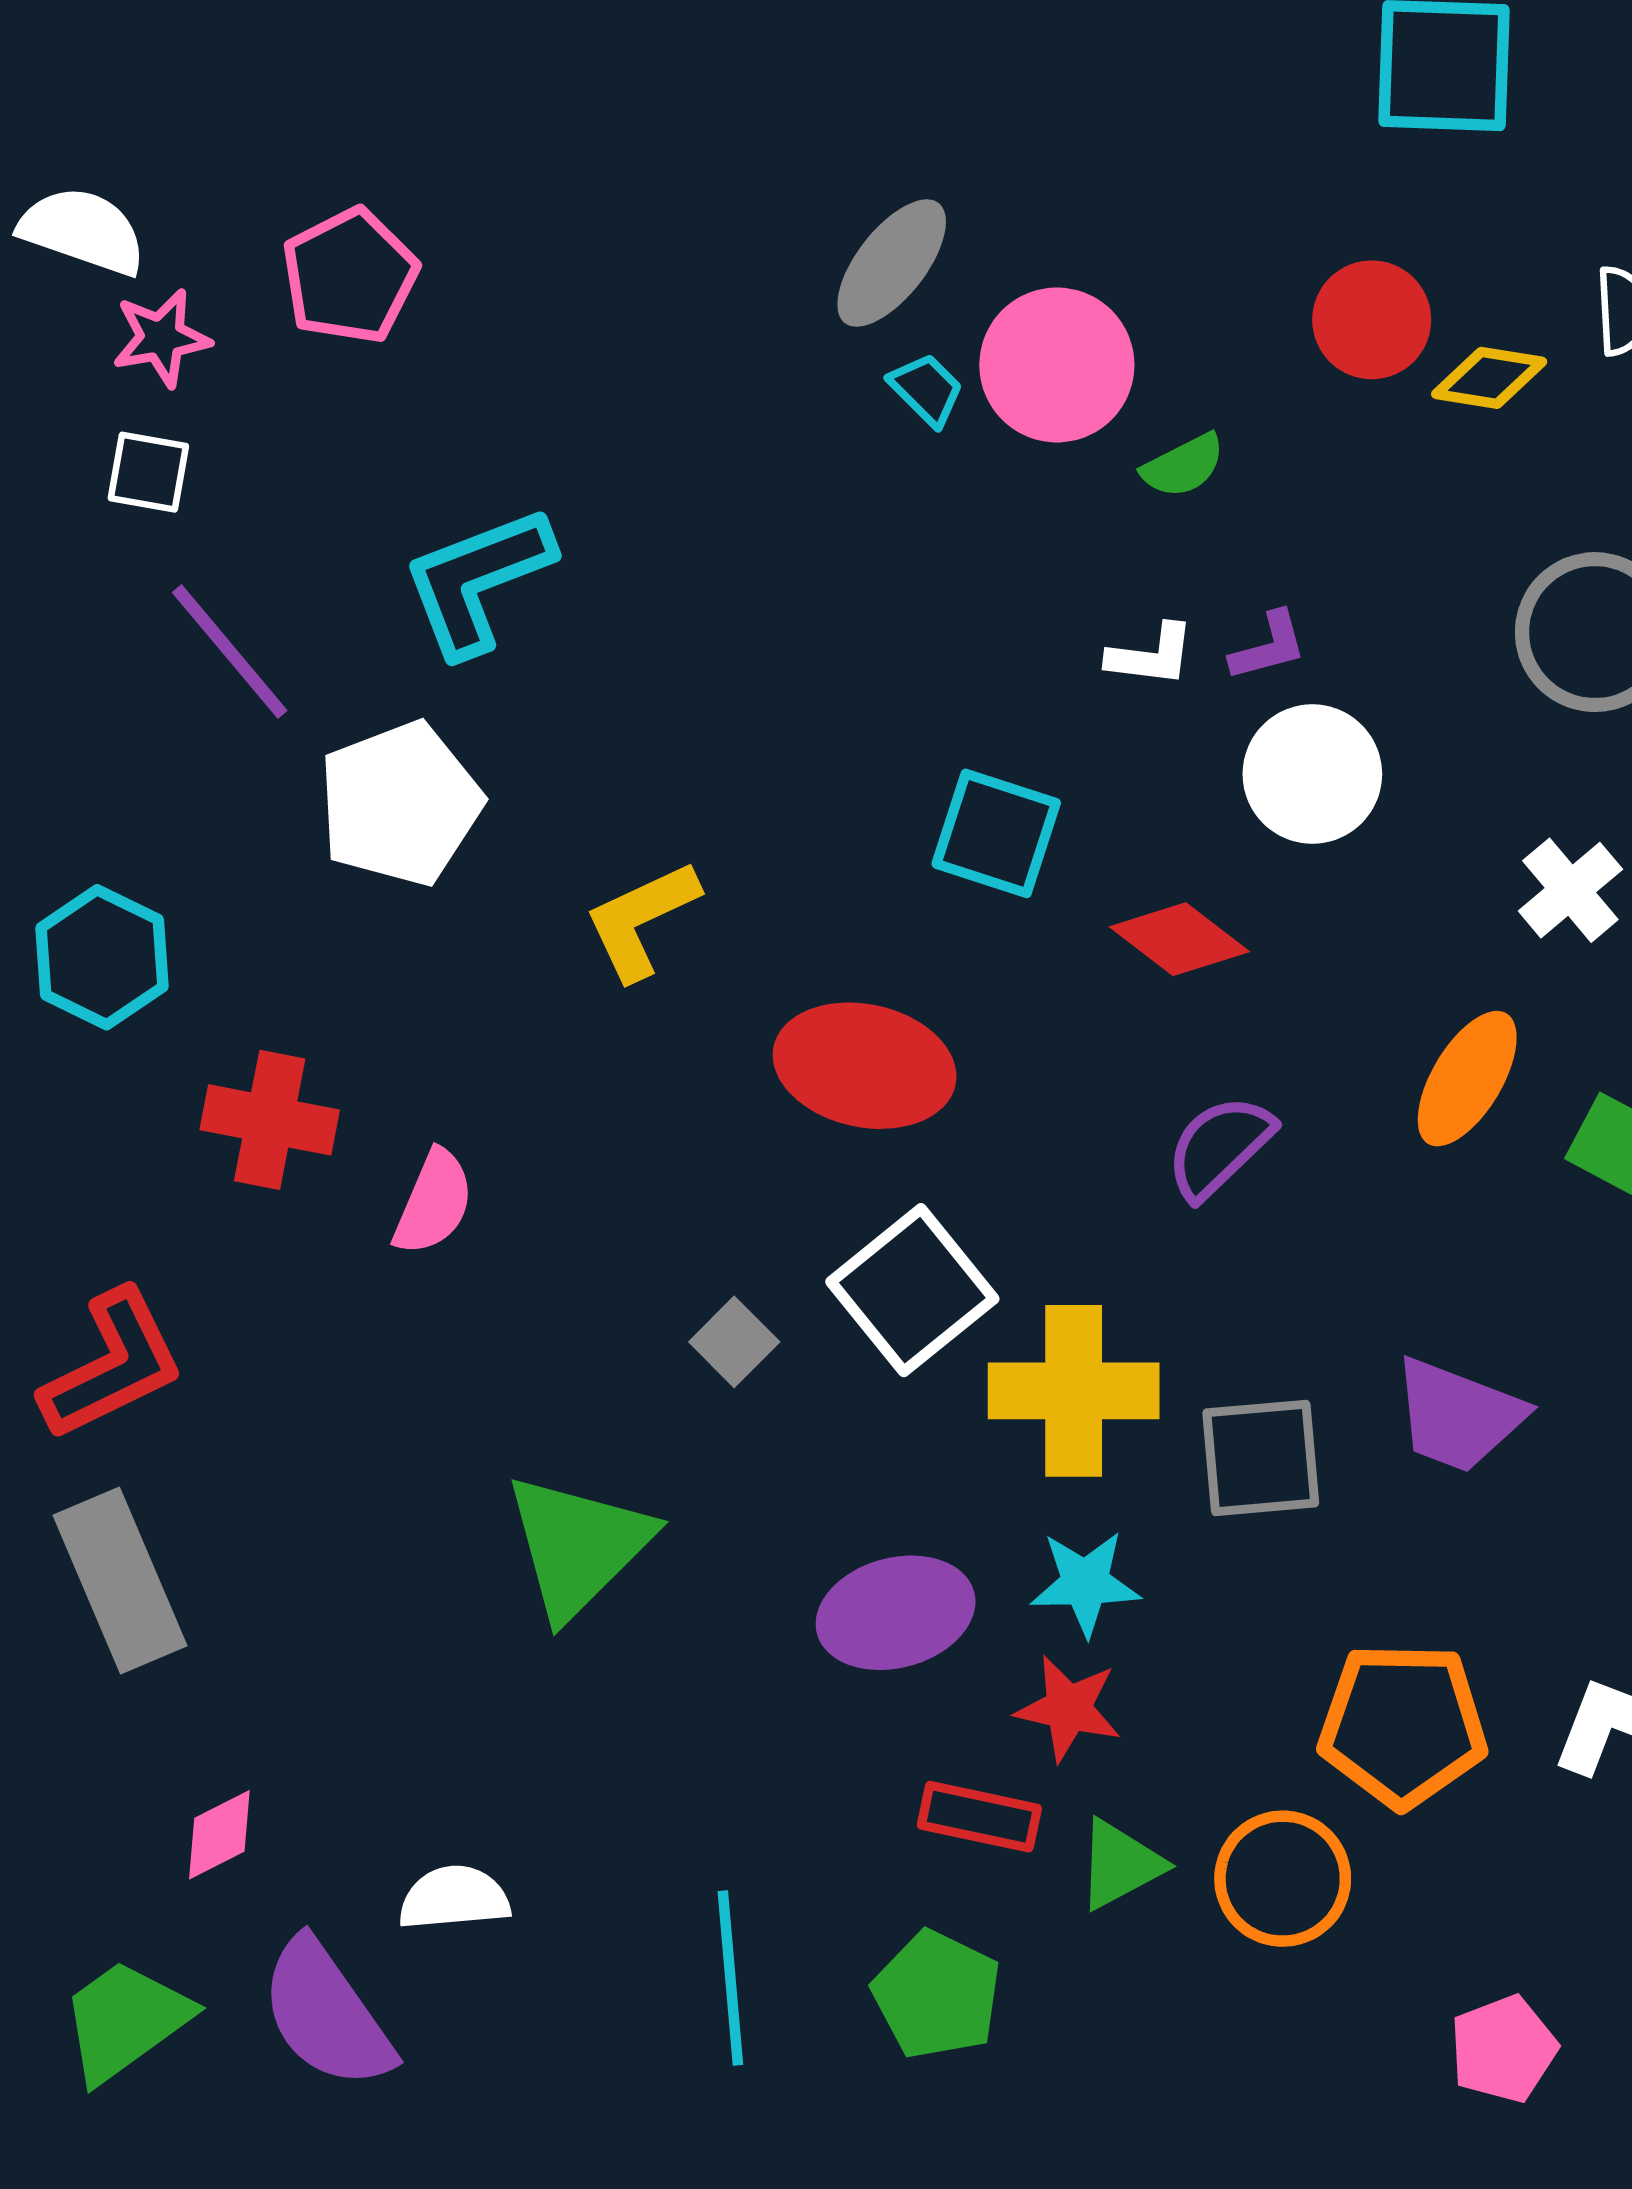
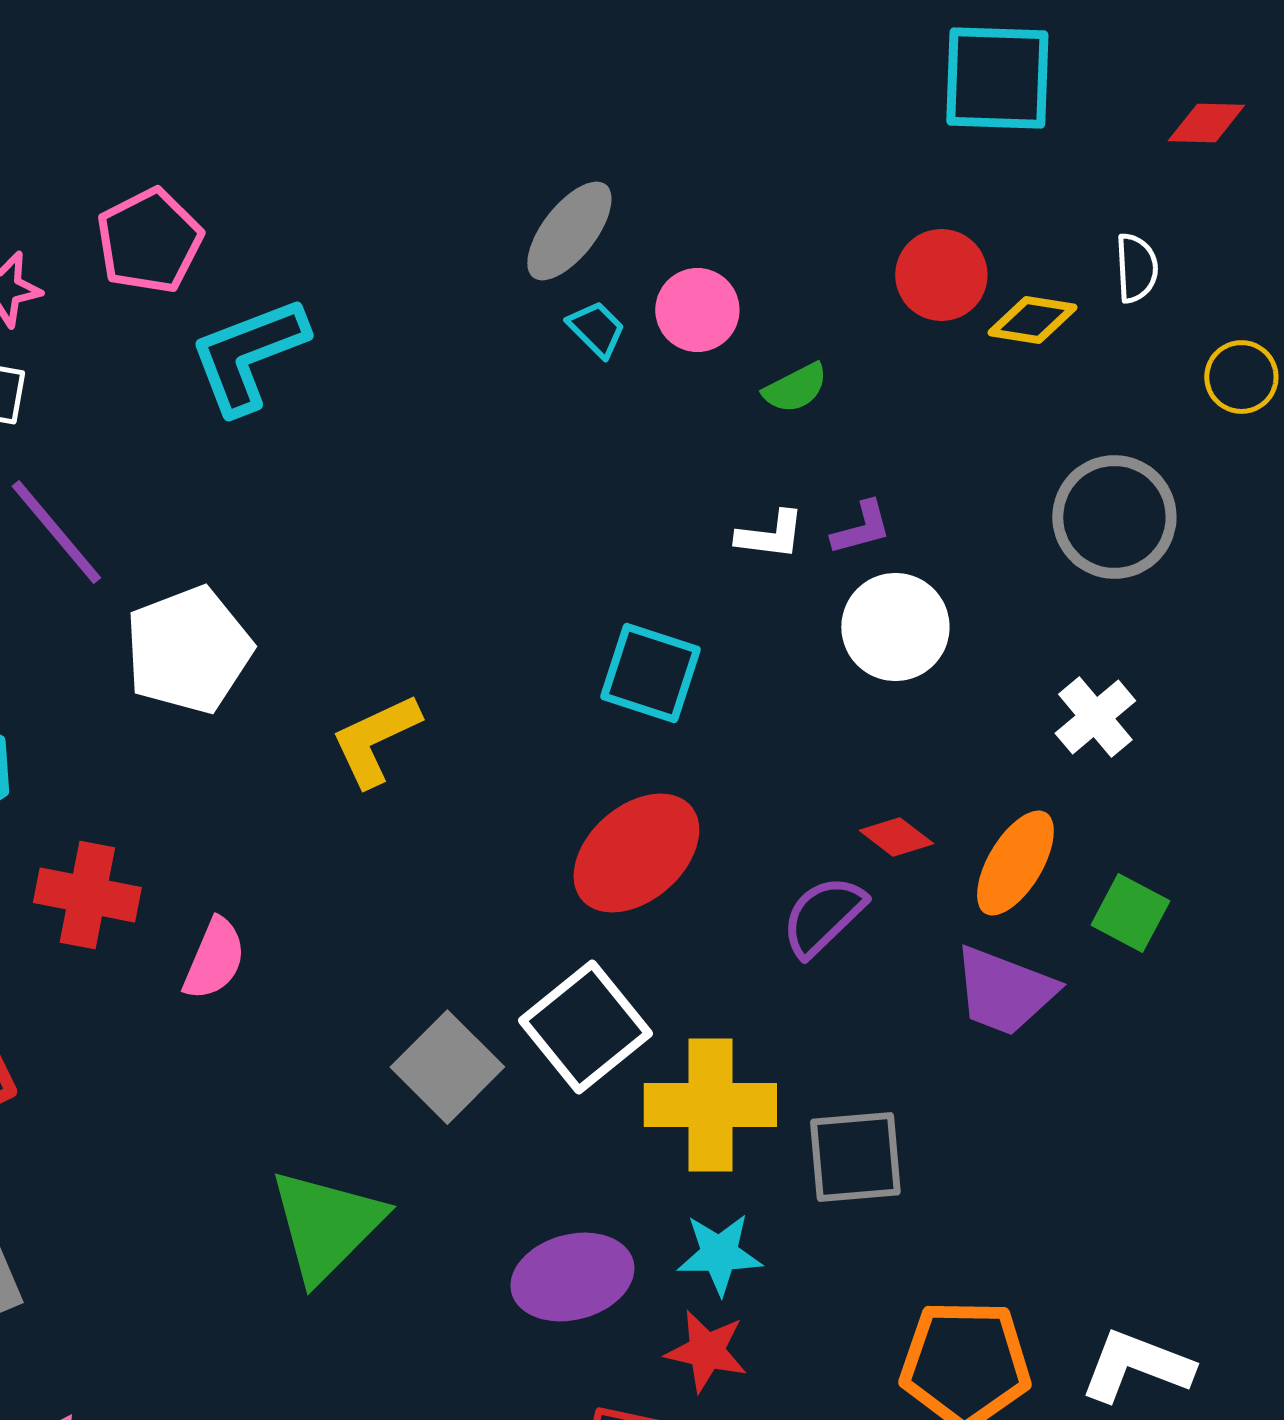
pink circle: (1057, 365) -> (697, 310), size x0.7
cyan L-shape: (477, 580) -> (248, 355), moved
red diamond: (1179, 939) -> (896, 837), moved, size x0.7
red ellipse: (865, 1066) -> (636, 853), moved, turned -53
gray square: (734, 1342) -> (447, 1067), size x1.6
purple trapezoid: (1458, 1415) -> (1004, 991), moved

